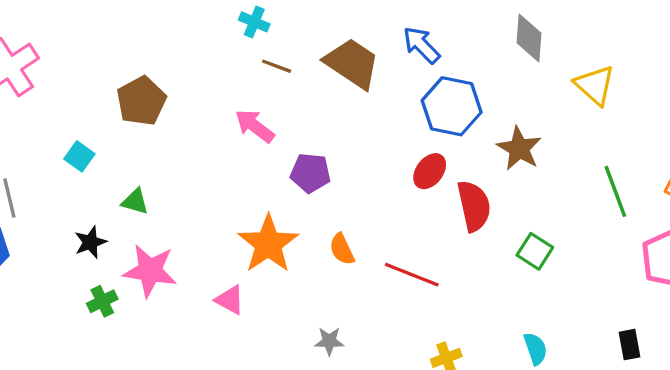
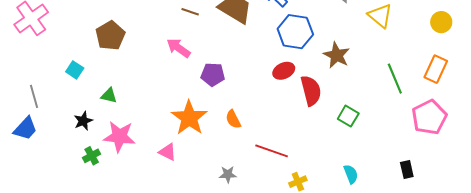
red ellipse: (430, 171) -> (284, 71), turned 30
red line: (412, 275) -> (272, 151), moved

